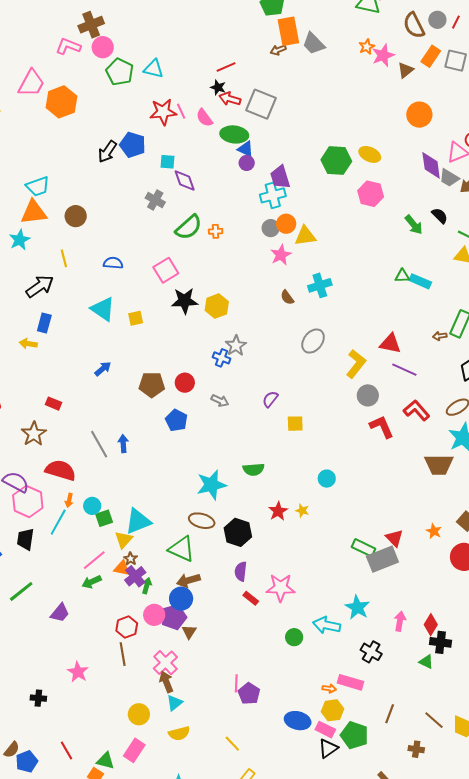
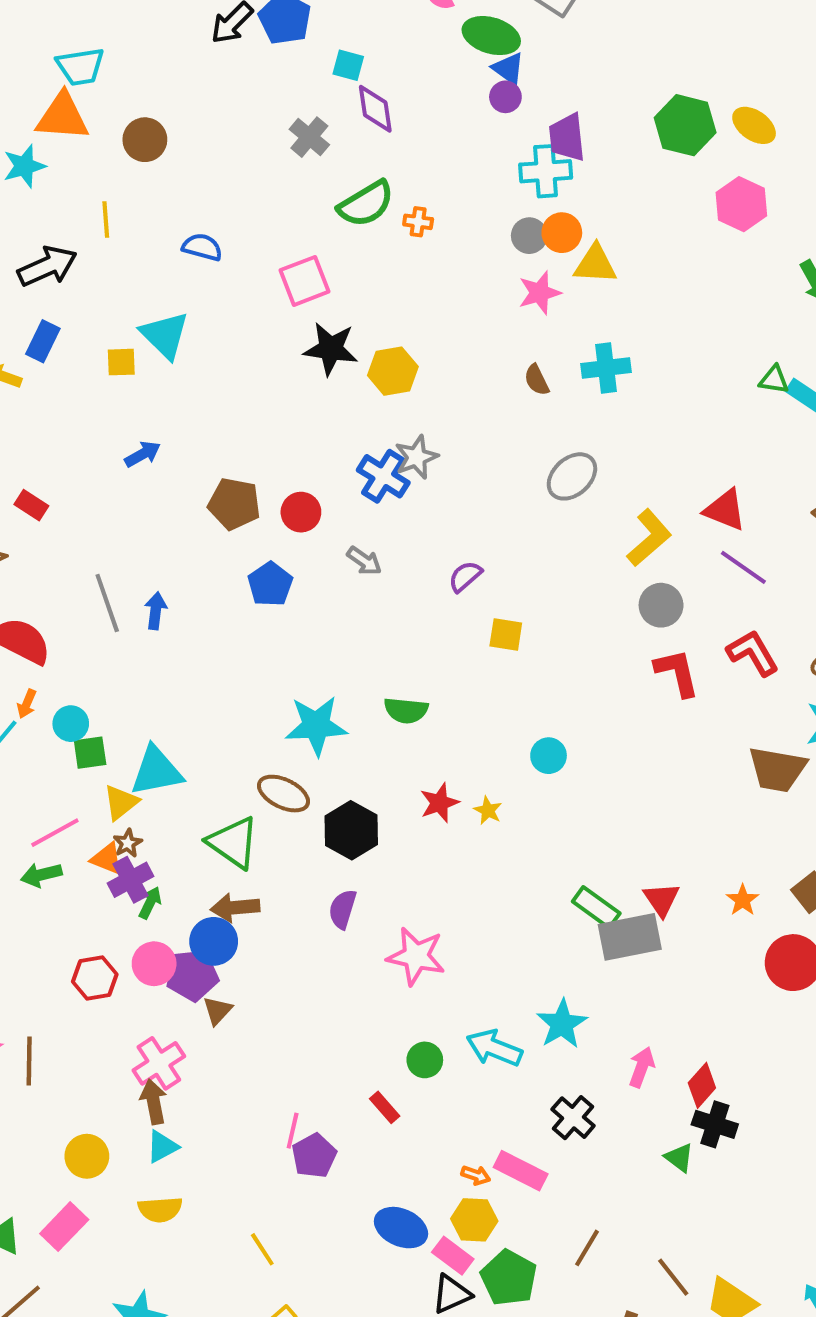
yellow square: (136, 318) -> (121, 362), moved
blue cross: (222, 358) -> (383, 476), size x1.4
red rectangle: (251, 598) -> (385, 1107), moved
brown line: (123, 654) -> (29, 1061), moved

